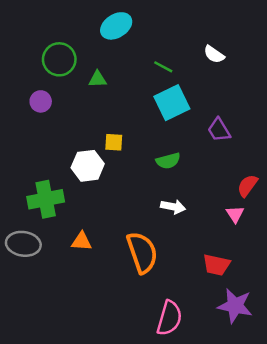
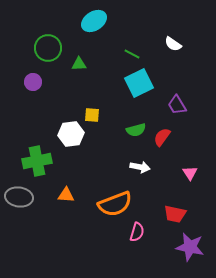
red semicircle: (247, 186) -> (162, 137), moved
orange semicircle: (142, 252) -> (115, 204), turned 88
pink semicircle: (169, 318) -> (137, 232), moved, size x0.7

